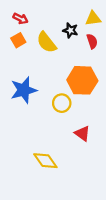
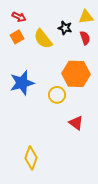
yellow diamond: (45, 161) -> (31, 158), moved, turned 55

